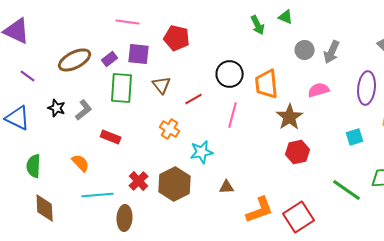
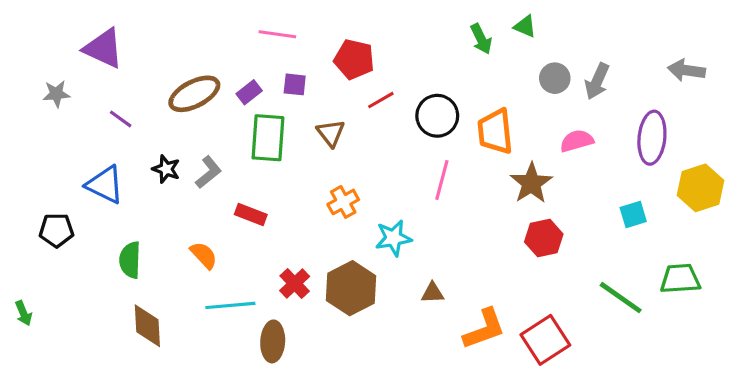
purple square: (139, 54) -> (295, 84), size x0.7
red line: (194, 99) -> (381, 100), moved
orange cross: (170, 129) -> (343, 202), turned 30

